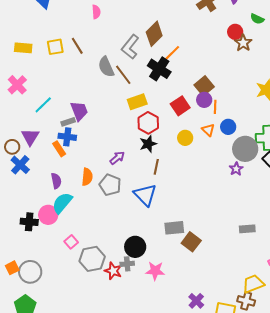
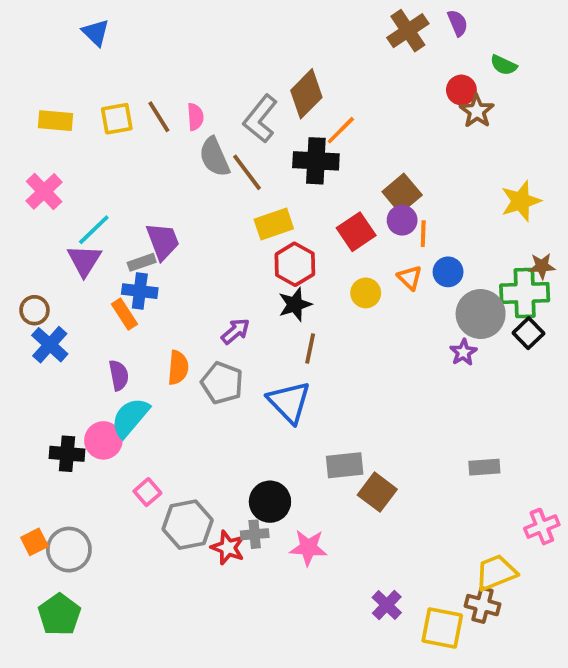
pink semicircle: (96, 12) -> (195, 117), moved
black cross: (159, 69) -> (316, 161), turned -30
purple triangle: (30, 137) -> (84, 260), moved

